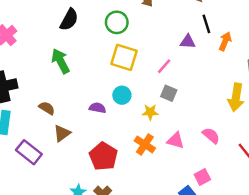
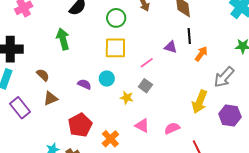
yellow square: (124, 57) -> (115, 48), turned -30
pink semicircle: (211, 136) -> (172, 128), turned -77
orange cross: (145, 144) -> (110, 139), moved

